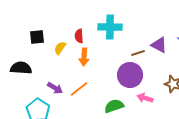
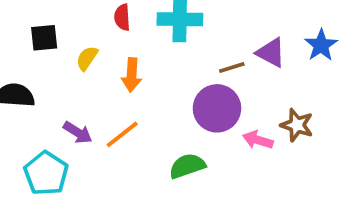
red semicircle: (79, 36) -> (122, 17), moved
pink arrow: (145, 98) -> (258, 140), moved

